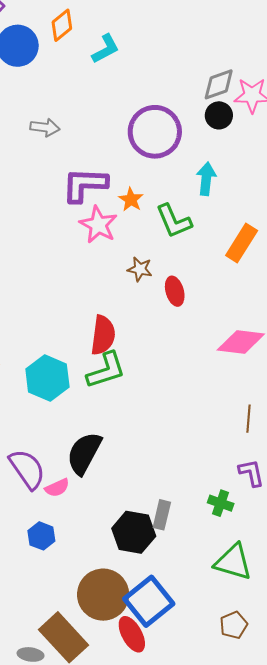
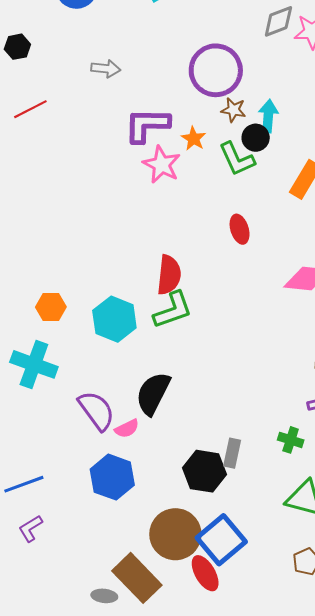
black circle: (219, 115) -> (256, 138), moved
brown star: (140, 269) -> (233, 110), moved
blue hexagon: (41, 536) -> (112, 477), size x1.6

